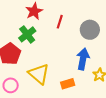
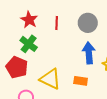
orange rectangle: (68, 84) -> (81, 81), turned 40

